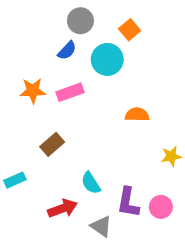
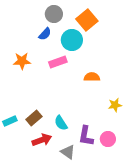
orange square: (130, 30) -> (87, 20), size x1.5
pink rectangle: (70, 92) -> (58, 62), moved
brown rectangle: (52, 144) -> (34, 118), moved

